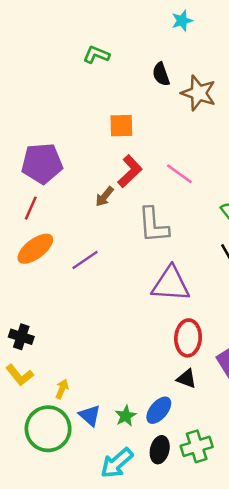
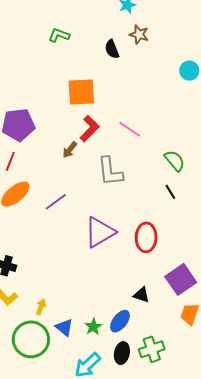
brown star: (199, 93) -> (139, 34), moved, size x0.7
orange square: (121, 126) -> (81, 92), size x1.4
purple triangle: (171, 284) -> (100, 232), moved, turned -32
red ellipse: (188, 338) -> (146, 237), moved

